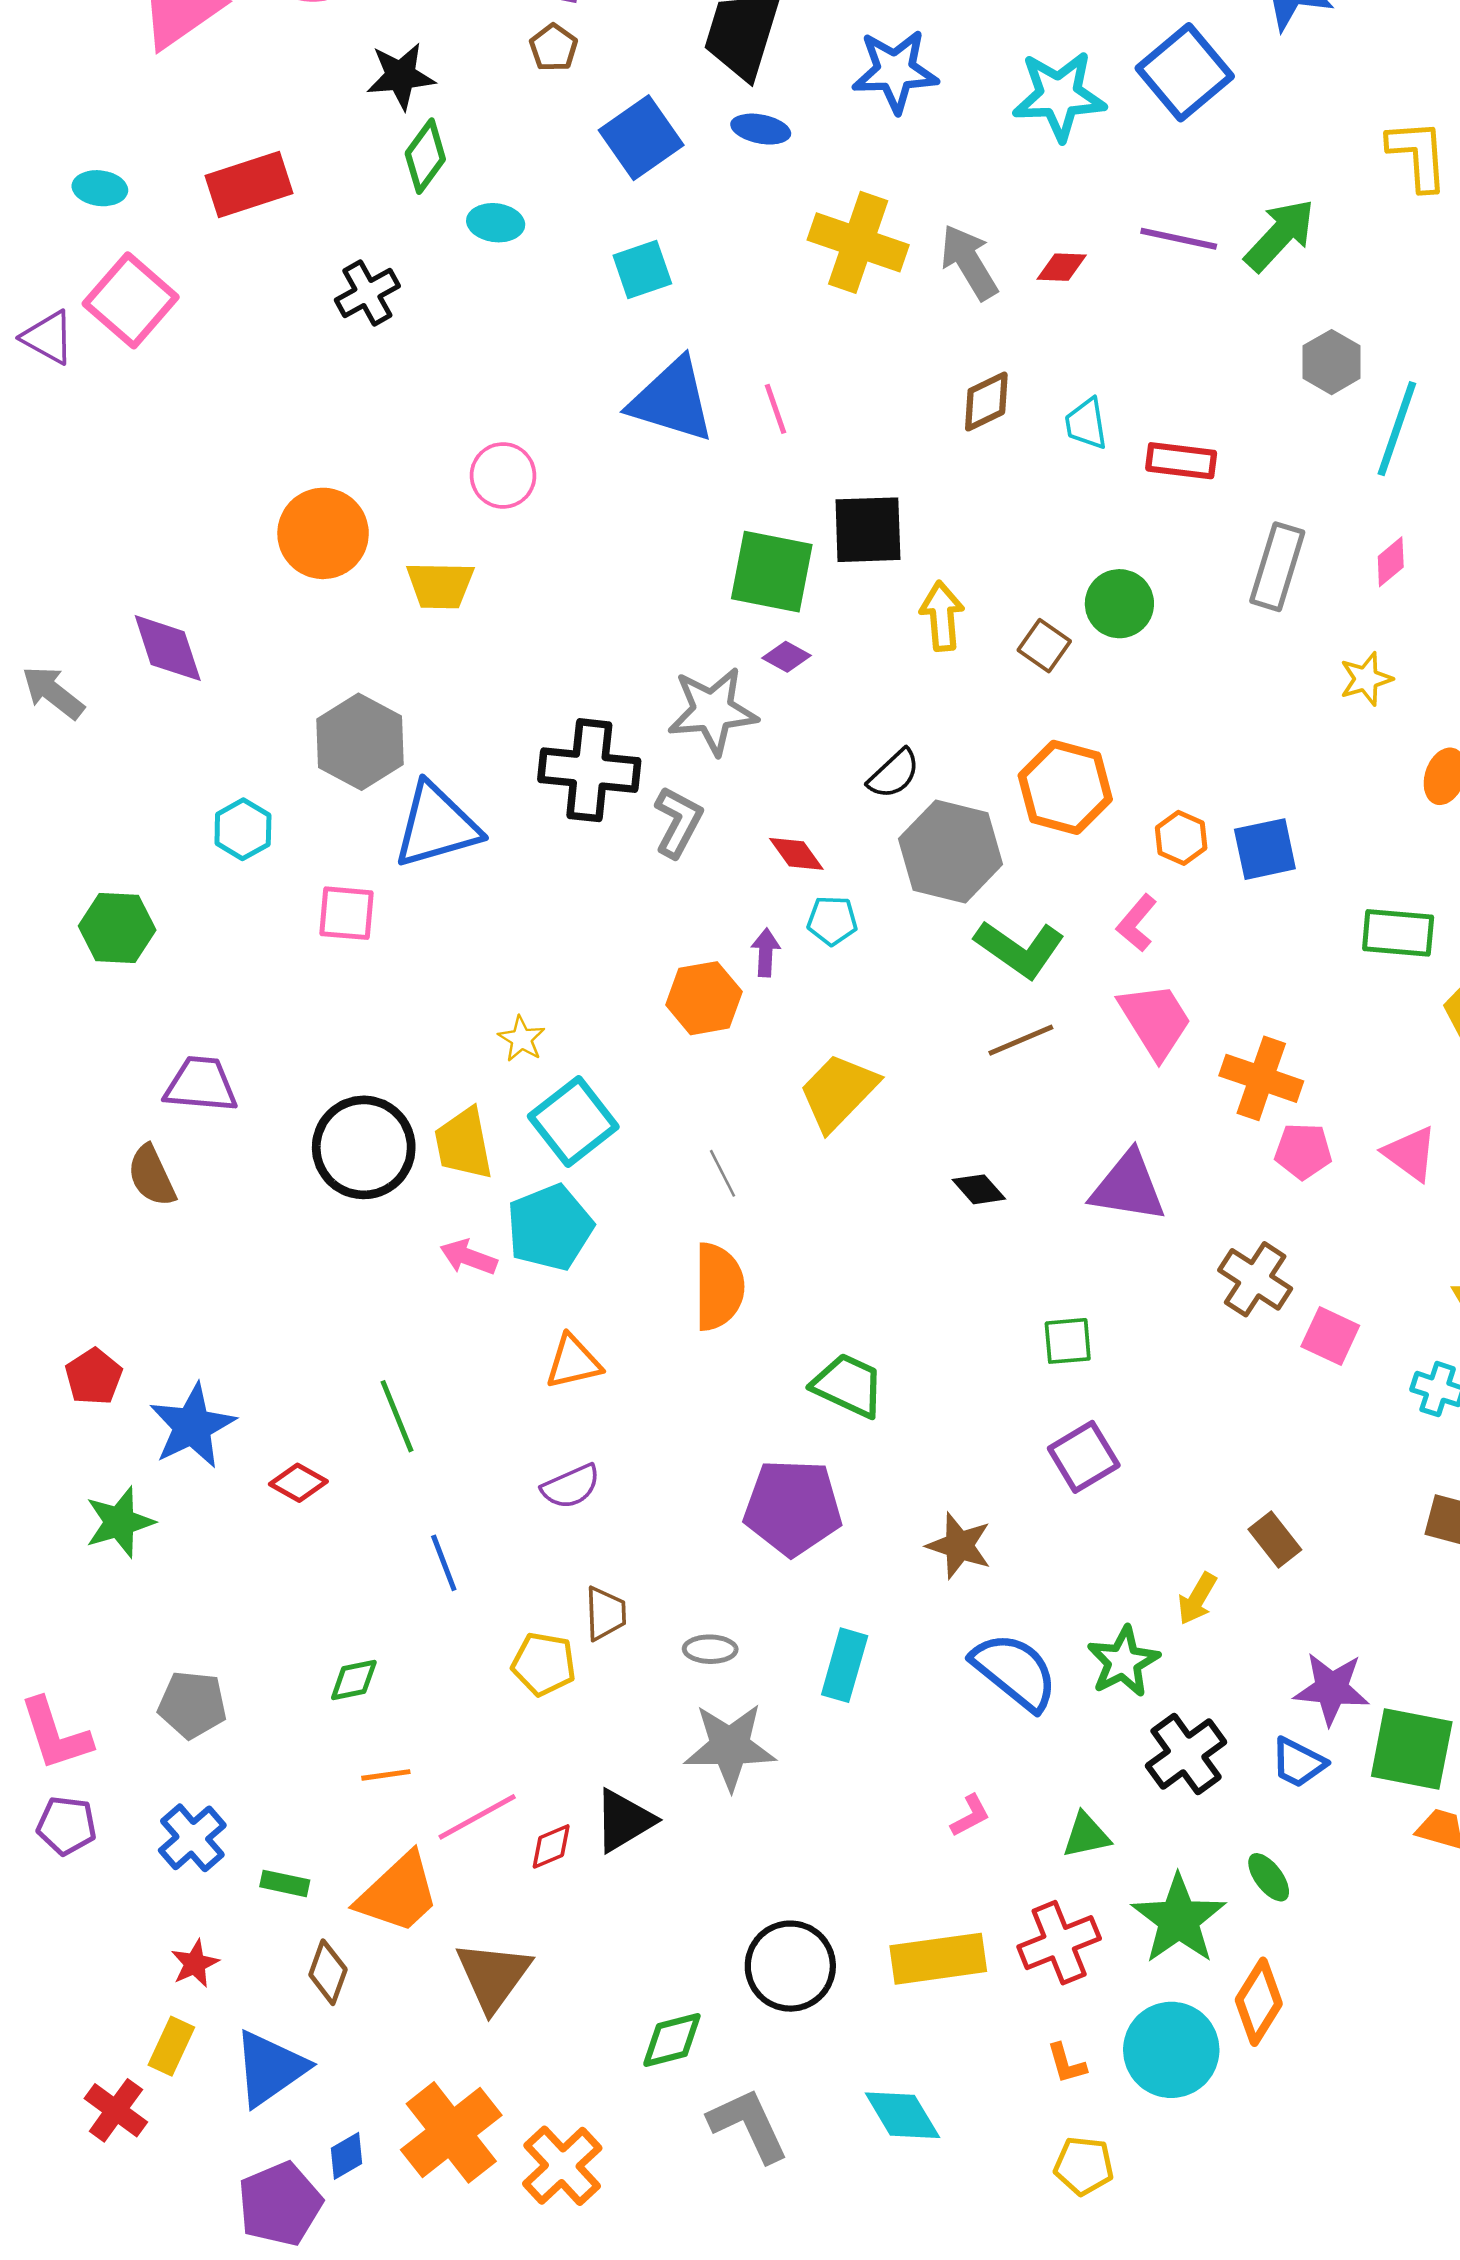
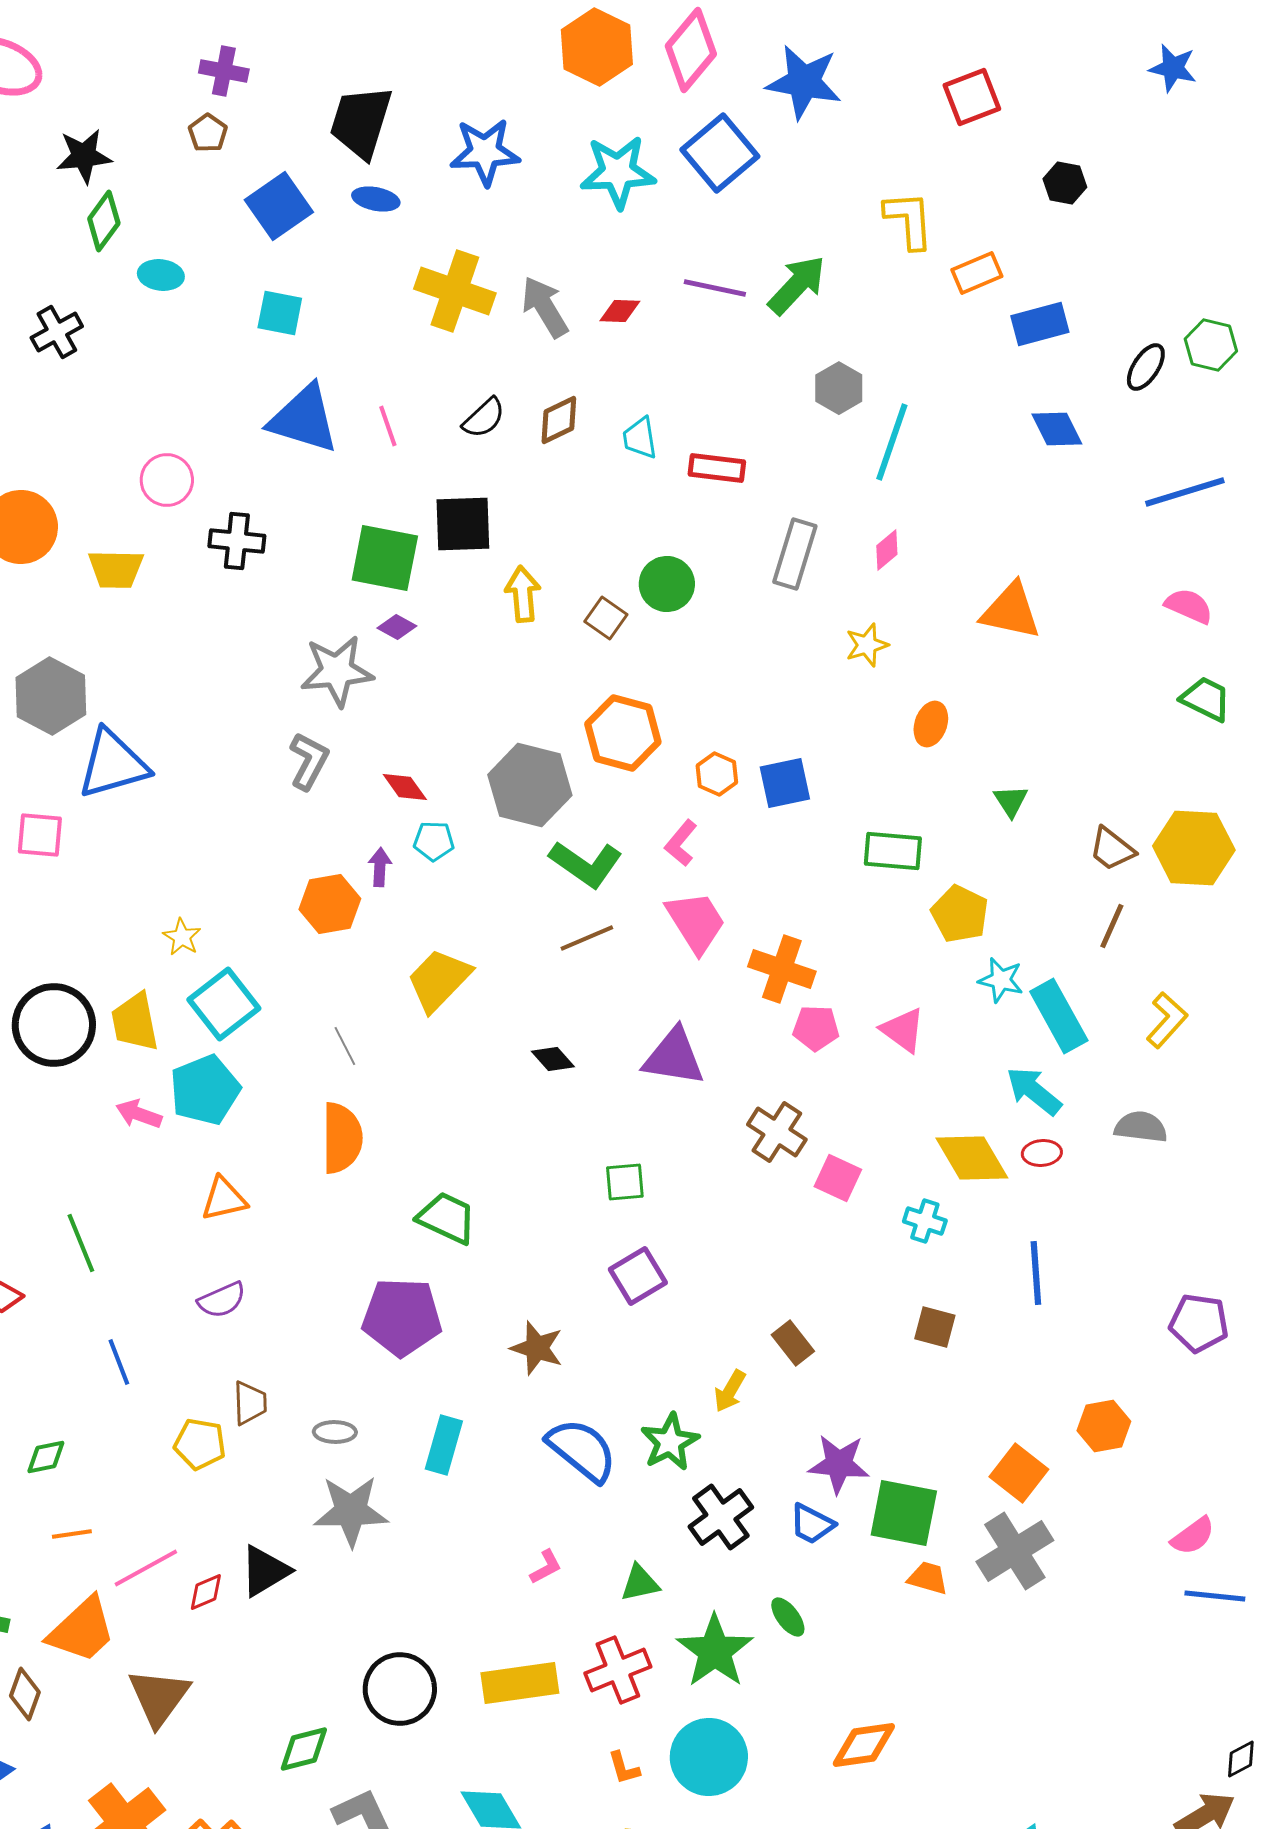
cyan square: (642, 270) -> (280, 313), turned 30
black cross: (589, 770) -> (237, 541), moved, size x0.7
black semicircle: (894, 774) -> (484, 418), moved
orange diamond: (1259, 2002) -> (864, 1745), moved, turned 50

